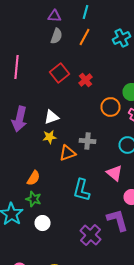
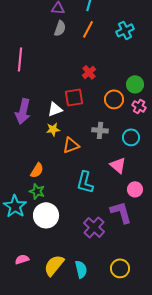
red square: (60, 73) -> (74, 97), moved, turned 30
gray cross: (88, 141) -> (100, 130), moved
white circle: (42, 223) -> (46, 215), size x1.6

